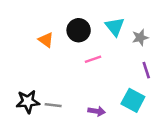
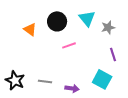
black star: (28, 102) -> (15, 80), turned 30
gray line: (53, 105) -> (45, 81), moved

